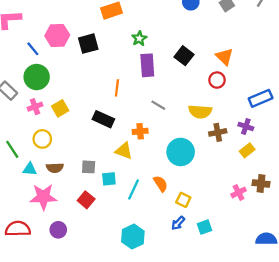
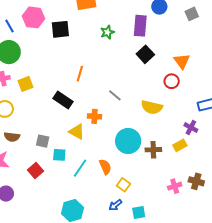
purple rectangle: (147, 65) -> (140, 26), moved
brown cross: (218, 132) -> (153, 150), moved
yellow rectangle: (247, 150) -> (180, 145), moved

